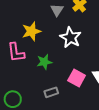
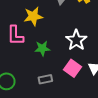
white star: (70, 37) -> (76, 40), moved

